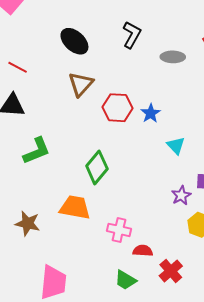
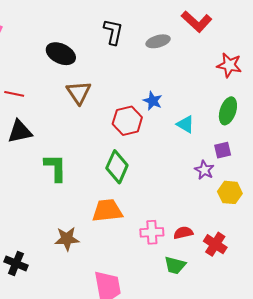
red hexagon: (118, 108) -> (127, 121), moved
green L-shape: (37, 151) -> (55, 168), turned -52
pink cross: (119, 230) -> (152, 232), moved

